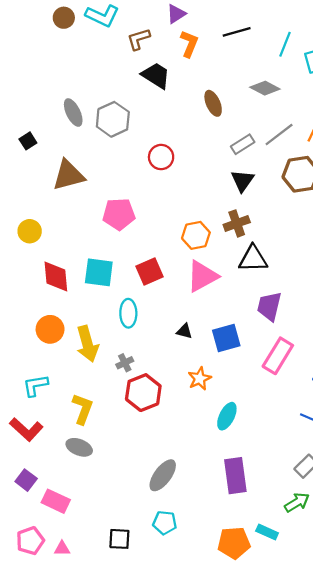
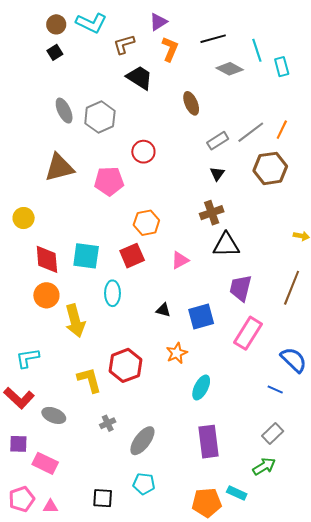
cyan line: (285, 44) -> (257, 50), turned -40
gray diamond: (265, 88) -> (230, 69), moved
black square: (28, 141) -> (55, 52), moved
black triangle: (242, 181) -> (217, 174), size x0.7
pink pentagon: (119, 214) -> (109, 181), moved
orange hexagon: (196, 235) -> (146, 223), moved
pink triangle: (202, 276) -> (180, 260), size x0.6
orange circle: (50, 329) -> (46, 295), moved
gray cross: (125, 363) -> (108, 423), moved
yellow L-shape: (83, 409) -> (89, 380), moved, turned -36
gray ellipse: (79, 447) -> (54, 415), moved
purple square: (26, 480) -> (18, 444), turned -36

